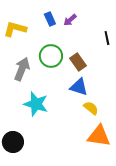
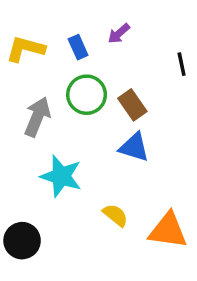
blue rectangle: (50, 19) -> (78, 47), moved
yellow semicircle: (91, 108) -> (115, 215), moved

